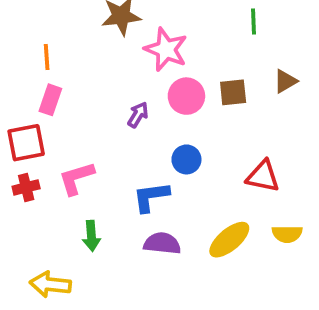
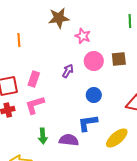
pink star: (166, 49) -> (83, 36), size x0.7
pink rectangle: (50, 100) -> (34, 79), moved
blue L-shape: (151, 197) -> (88, 123), moved
purple semicircle: (162, 243) -> (69, 140), moved

